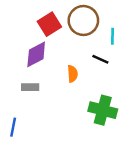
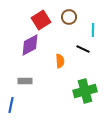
brown circle: (83, 20) -> (69, 17), size x0.6
gray rectangle: (30, 87) -> (25, 81), moved
green cross: (103, 110) -> (85, 91), turned -30

